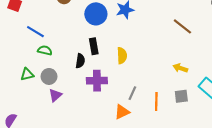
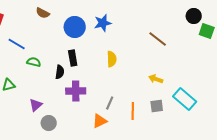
green semicircle: (45, 50) -> (34, 62), moved
yellow semicircle: (122, 56) -> (112, 59), moved
gray circle: (49, 76) -> (49, 123), moved

